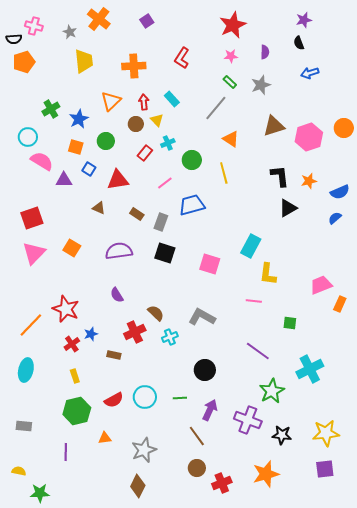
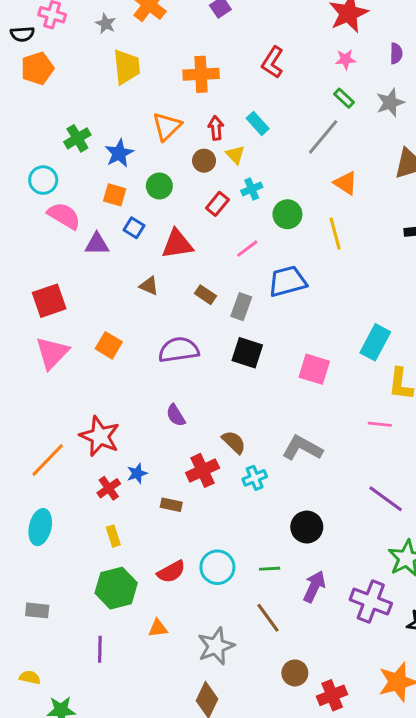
brown line: (197, 436) -> (268, 618), moved

